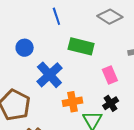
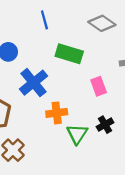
black cross: (111, 103) -> (105, 125), moved

